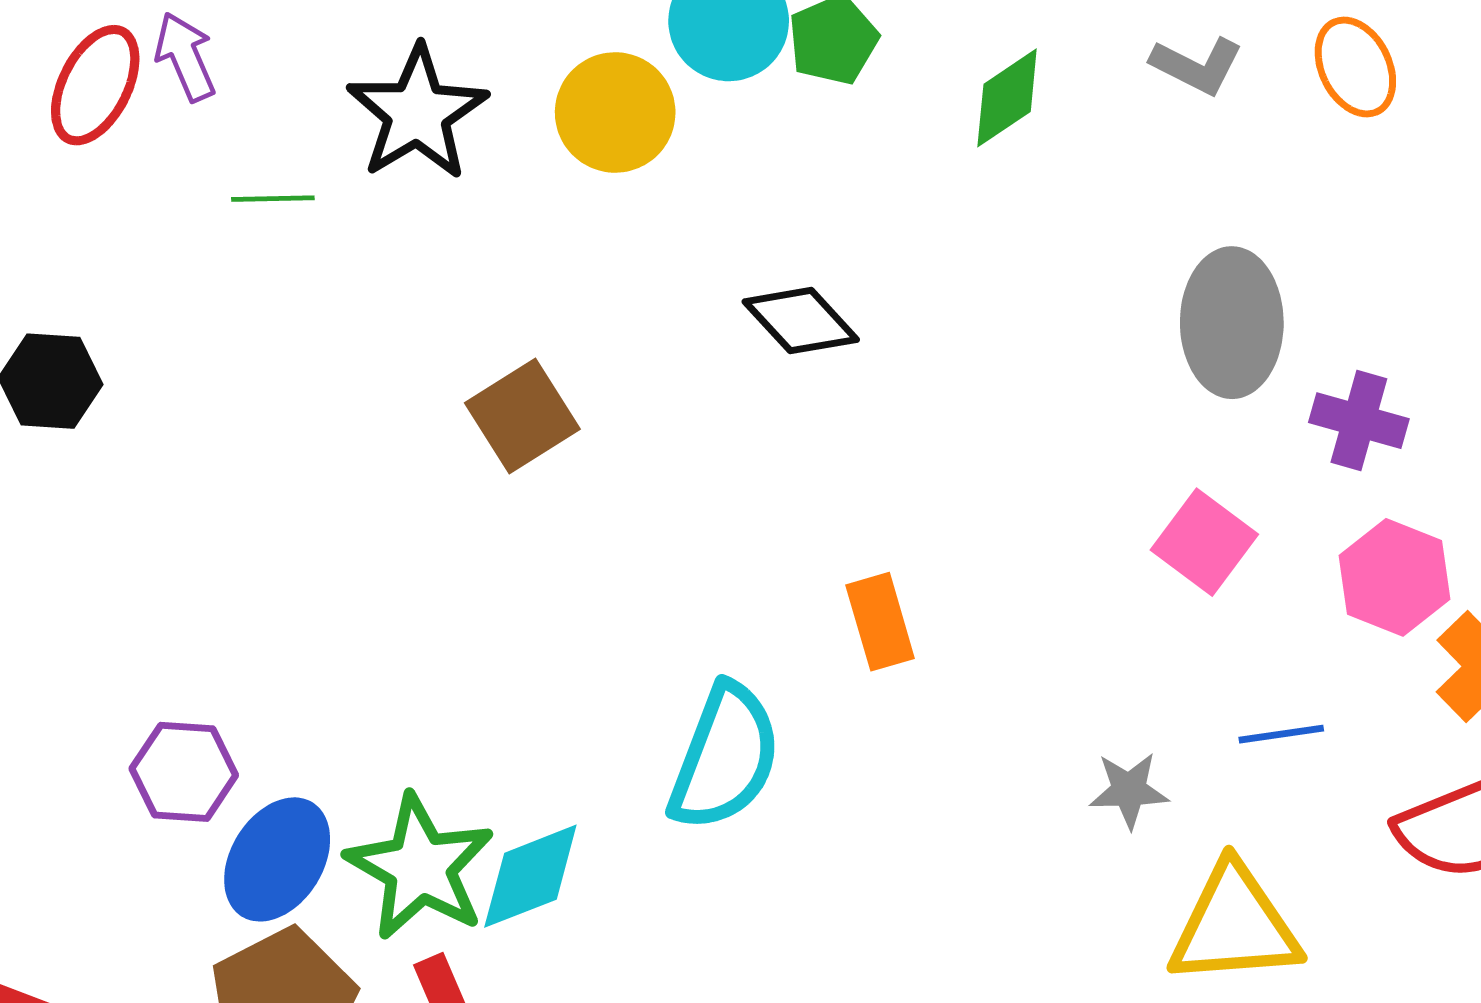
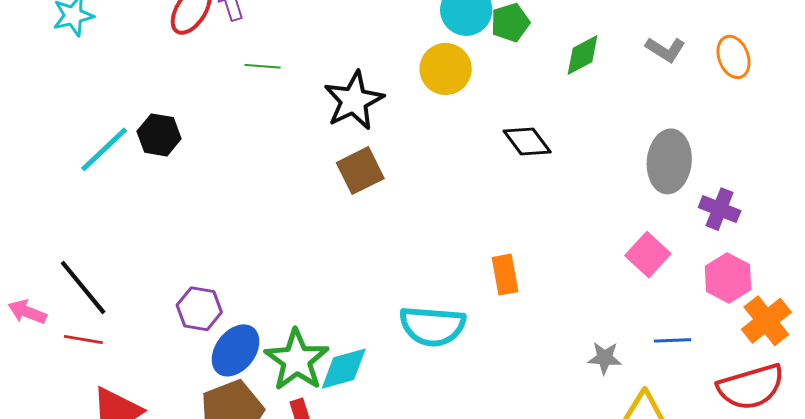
yellow circle: (615, 112) -> (446, 69), moved
black star: (417, 113) -> (354, 101), moved
black diamond: (801, 321) -> (527, 141), moved
cyan semicircle: (725, 757) -> (432, 326), turned 68

